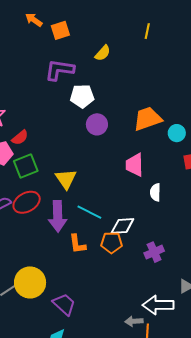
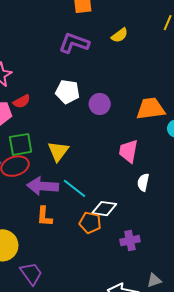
white pentagon: (82, 96) -> (67, 92), moved
green square: (26, 166) -> (21, 144), moved
purple arrow: (58, 216) -> (43, 186), turned 84
orange L-shape: (77, 244) -> (44, 216), moved

